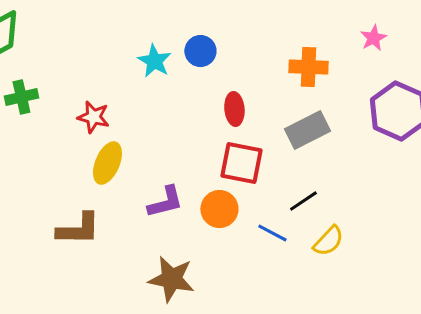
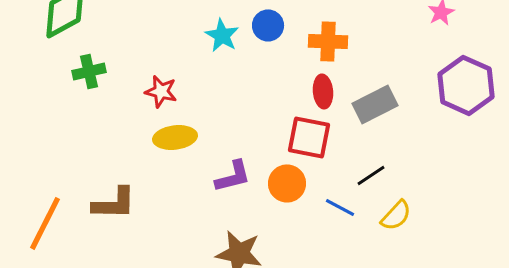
orange cross: (308, 67) -> (328, 41), moved
red ellipse: (234, 109) -> (323, 91), moved
yellow ellipse: (107, 163) -> (175, 137), turned 60
brown L-shape: (78, 229) -> (114, 203), moved

